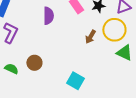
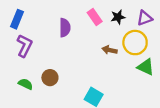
brown arrow: (90, 37) -> (110, 50), turned 72

